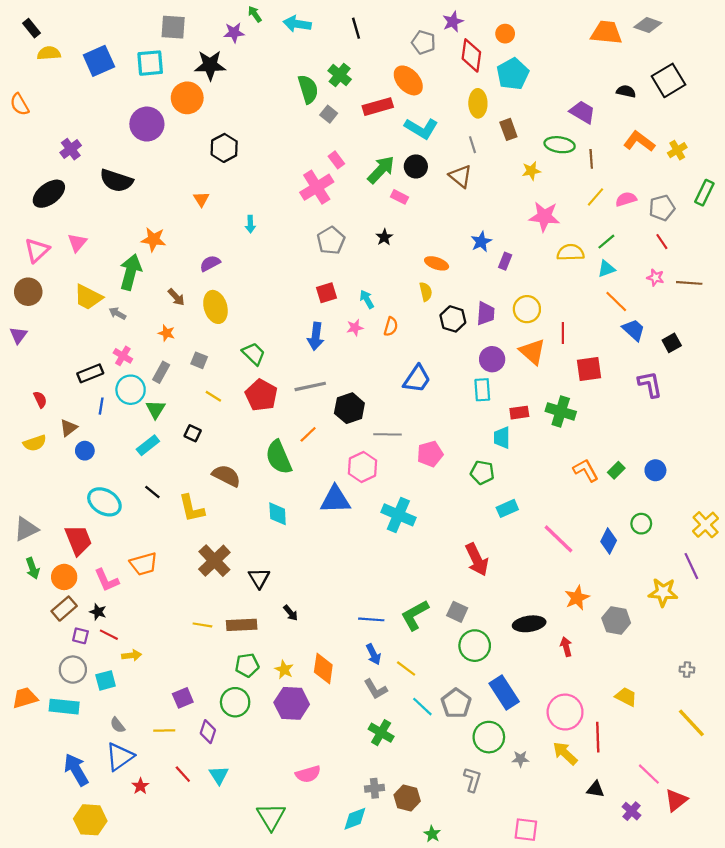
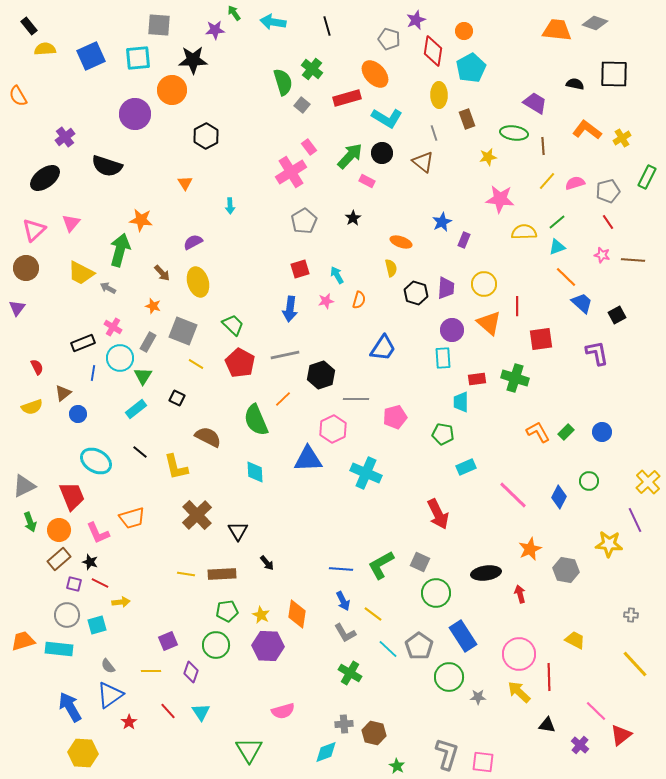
black square: (668, 80) -> (614, 74), turned 32
gray square: (199, 360) -> (183, 331), size x1.8
gray L-shape: (472, 780) -> (447, 754), moved, size x1.4

